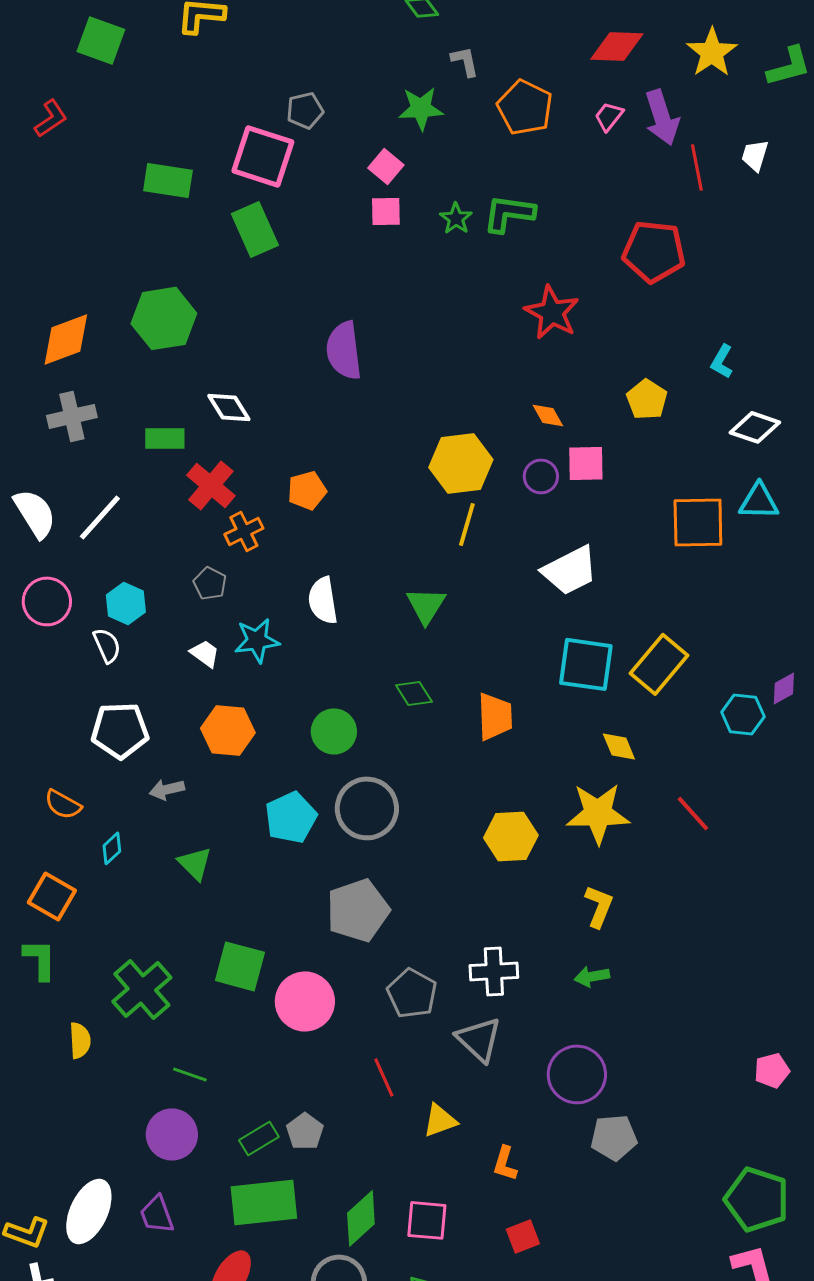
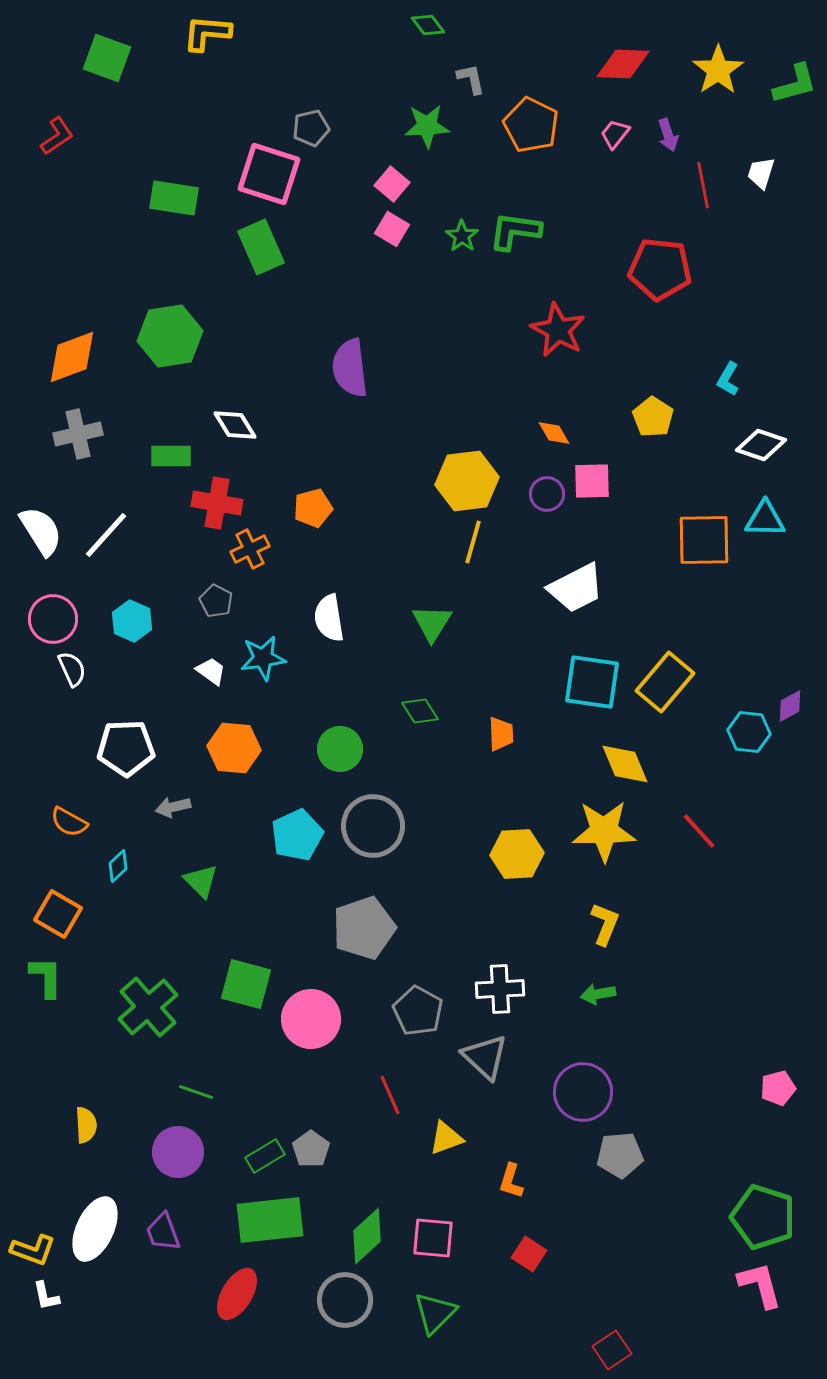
purple arrow: (662, 117) -> (668, 135), size x0.6
pink square: (386, 211) -> (392, 229), turned 32
red cross: (211, 485) -> (217, 503), turned -30
white semicircle: (107, 645) -> (72, 669), moved
orange trapezoid: (495, 716) -> (501, 734), size x0.7
yellow diamond: (619, 746) -> (625, 764), size x1.4
yellow semicircle: (80, 1040) -> (86, 1125), moved
red square: (523, 1236) -> (529, 1254), turned -36

